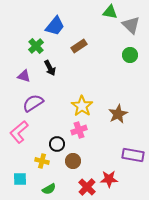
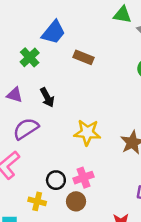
brown rectangle: (79, 46) -> (84, 57), turned 56
black arrow: (50, 68) -> (47, 97), moved
yellow star: (82, 106) -> (87, 132), turned -30
pink cross: (79, 130) -> (84, 178), moved

